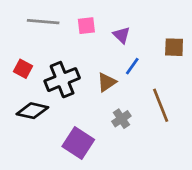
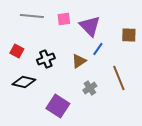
purple triangle: (121, 35) -> (90, 26), size x1.6
black cross: (62, 80) -> (46, 59), size x0.7

